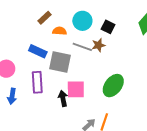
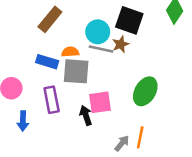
brown rectangle: (45, 18) -> (50, 19), size x1.5
cyan circle: (82, 21) -> (98, 32), moved
black square: (108, 27) -> (129, 20), size x1.6
orange semicircle: (60, 31) -> (70, 52), moved

